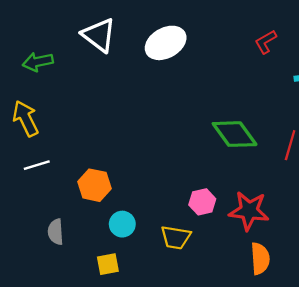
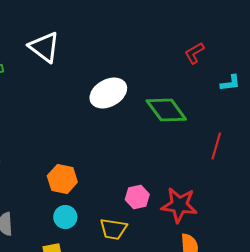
white ellipse: (166, 43) -> (108, 93), moved
green diamond: (235, 134) -> (166, 110), moved
orange hexagon: (94, 185) -> (62, 179), moved

